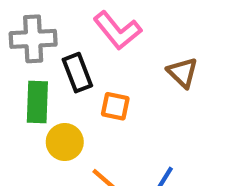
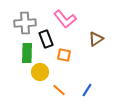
brown triangle: (183, 73) -> (96, 39), turned 42

